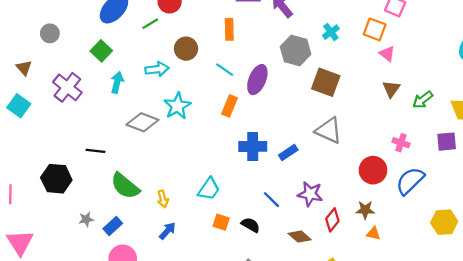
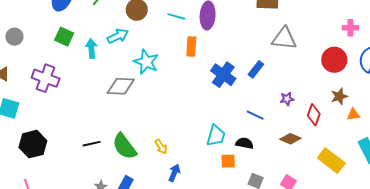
cyan arrow: (117, 82) -> (91, 48), moved
blue cross: (253, 146) -> (223, 75), turned -35
black line: (95, 151) -> (92, 144), moved
black hexagon: (56, 179) -> (33, 144), moved
green semicircle: (125, 186) -> (124, 146), turned 32
cyan trapezoid: (209, 189) -> (216, 136), moved
purple star: (310, 194) -> (287, 99), size x0.6
orange square: (221, 222) -> (228, 161), moved

